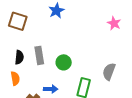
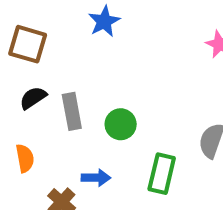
black semicircle: (19, 57) -> (33, 98), moved, turned -128

